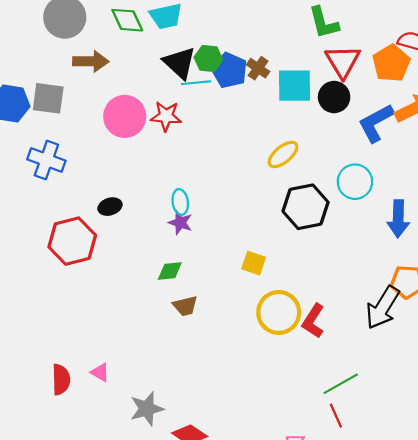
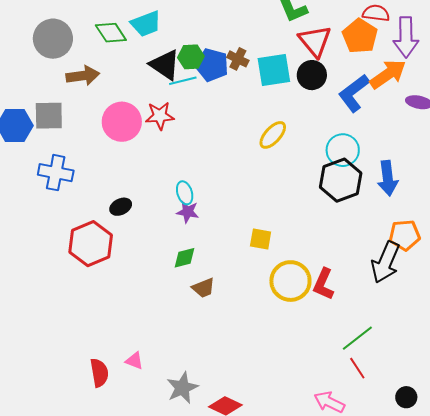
black hexagon: (306, 207) -> (341, 180), moved

